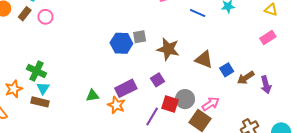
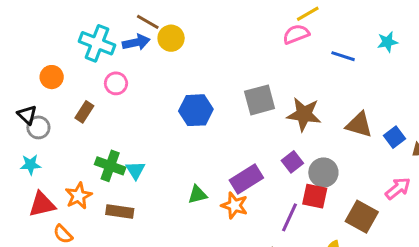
brown rectangle: (25, 14) -> (84, 112), moved
gray square: (140, 37) -> (260, 100), size x1.5
blue hexagon: (121, 43) -> (196, 110), moved
cyan triangle: (43, 88) -> (136, 170), moved
gray circle: (185, 99) -> (323, 173), moved
pink arrow: (211, 104) -> (398, 188), moved

